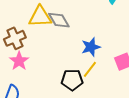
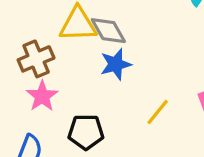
blue star: (91, 47) -> (116, 64), moved
black pentagon: (72, 80) -> (86, 132), moved

